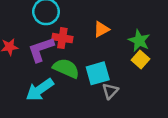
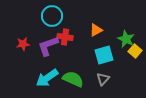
yellow square: (140, 59) -> (135, 51), moved
green semicircle: (66, 68) -> (73, 79), moved
cyan square: (98, 73) -> (104, 55), moved

